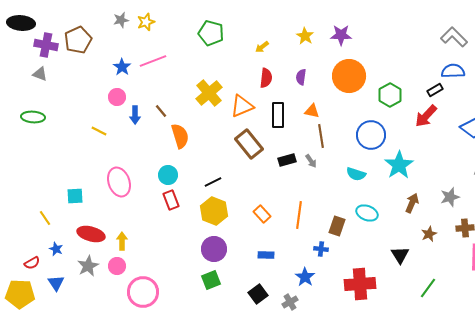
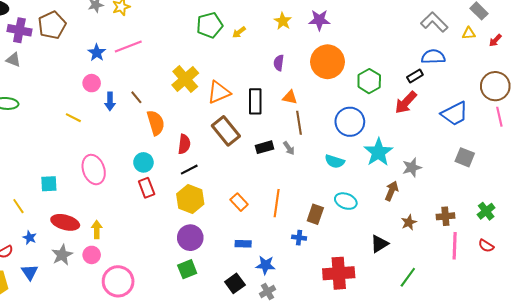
green pentagon: (211, 33) -> (210, 25), moved, turned -30
red semicircle: (266, 78) -> (184, 144), moved
gray star: (450, 197) -> (412, 167), moved
black triangle: (400, 255) -> (379, 244), turned 30
blue star: (305, 277) -> (265, 265), moved, turned -30

